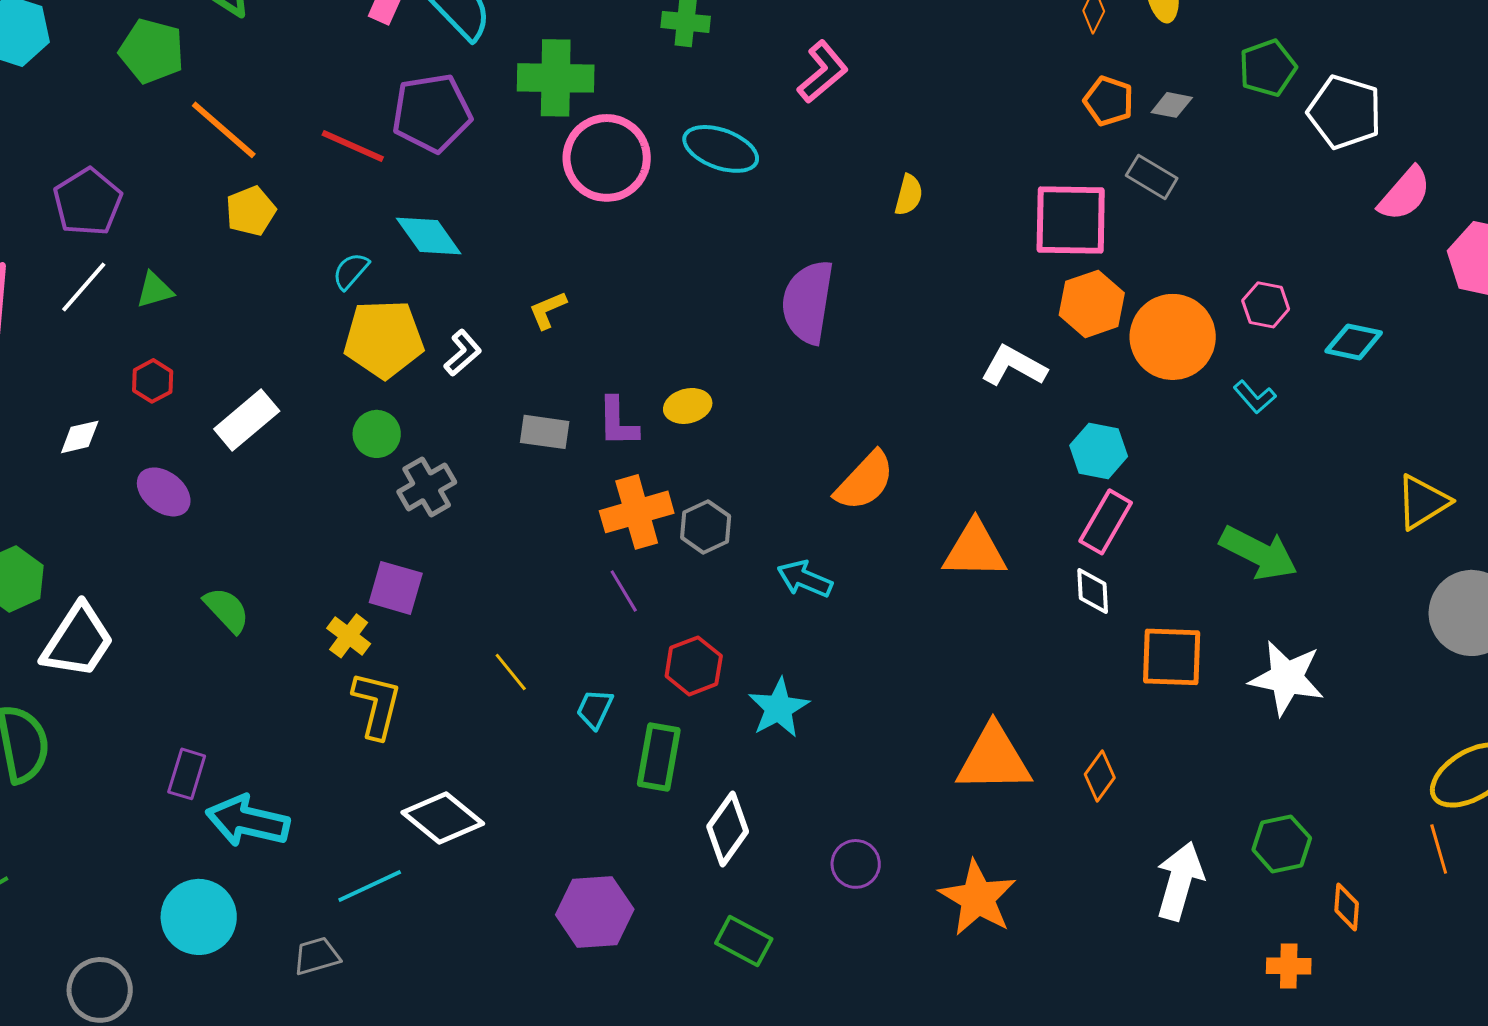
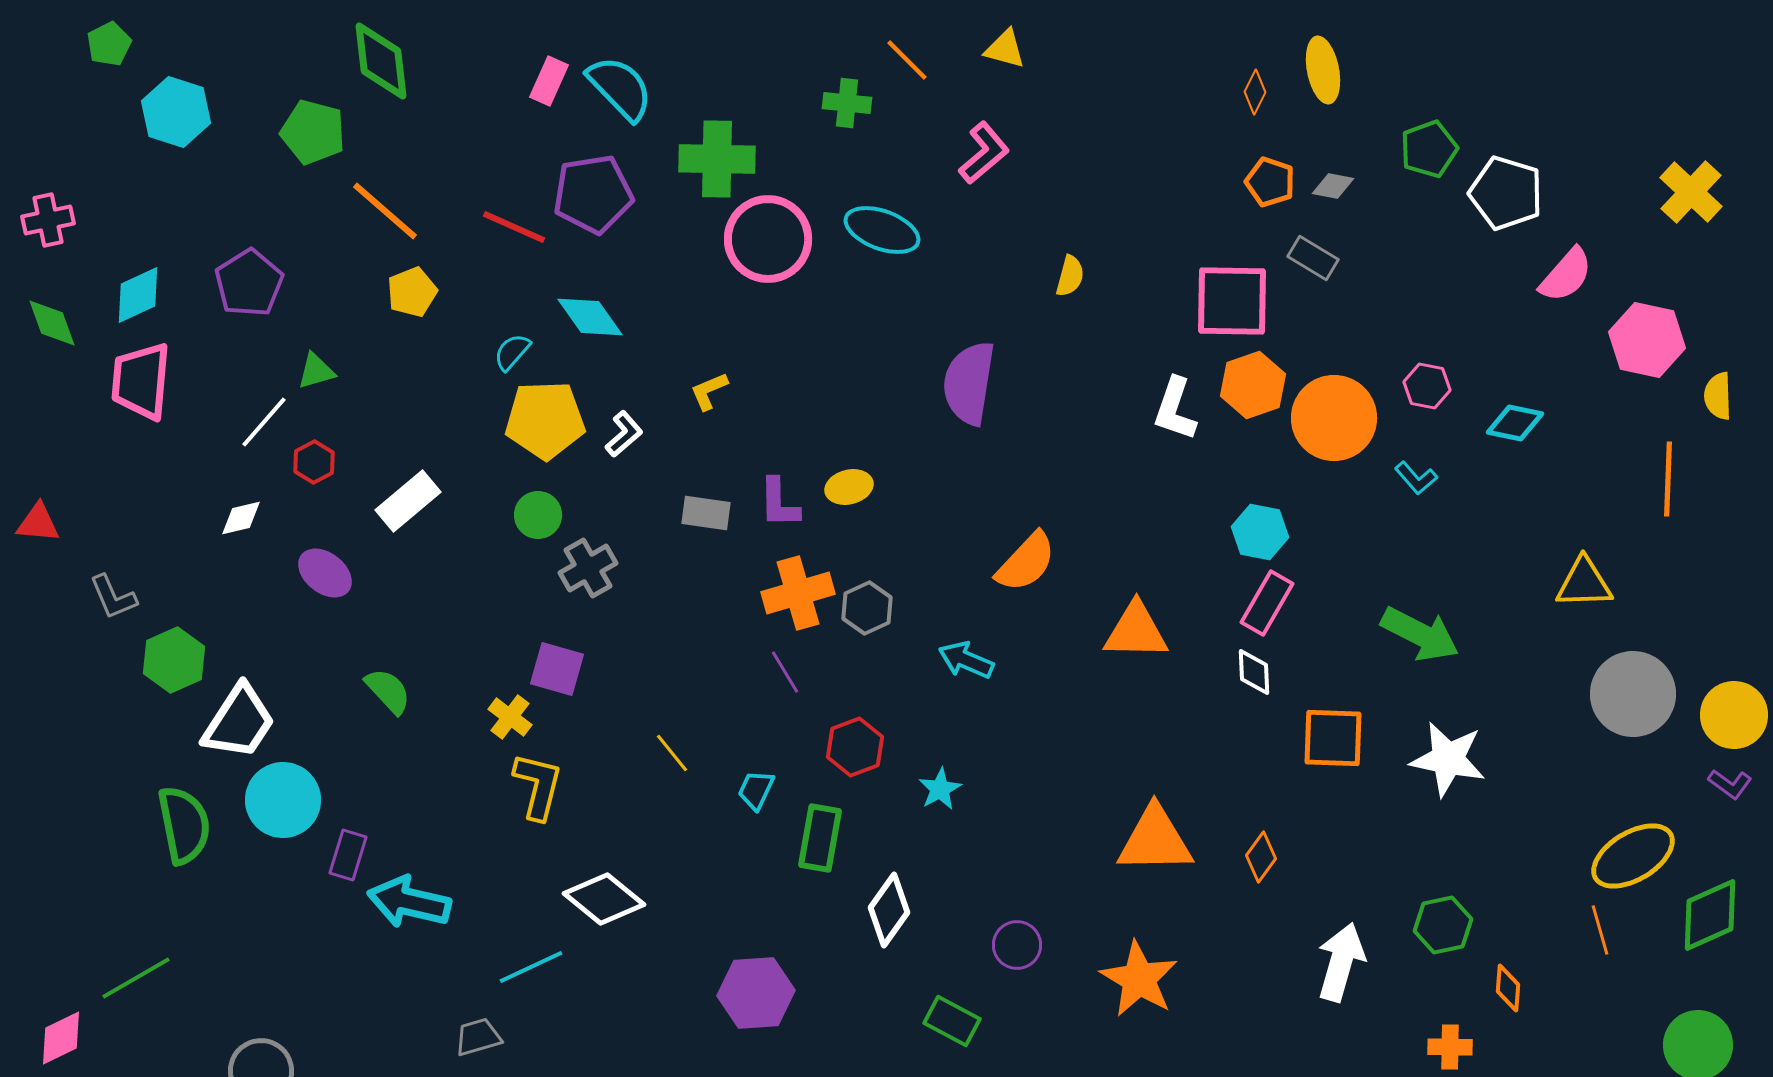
white line: (84, 287) -> (264, 422), moved
white L-shape: (1014, 366) -> (1175, 409), moved, turned -100
yellow triangle: (1423, 502) -> (1584, 583), turned 30
cyan star: (779, 708) -> (940, 789), size x0.7
cyan circle: (199, 917) -> (283, 800), moved
green rectangle: (744, 941) -> (952, 1021), moved

